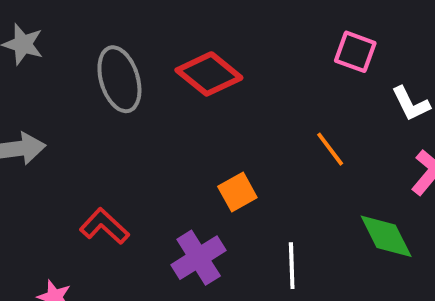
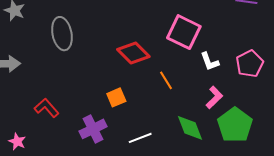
pink square: (355, 52) -> (184, 32), size x1.6
red diamond: (209, 74) -> (133, 53), moved
white line: (292, 266) -> (140, 138), turned 65

